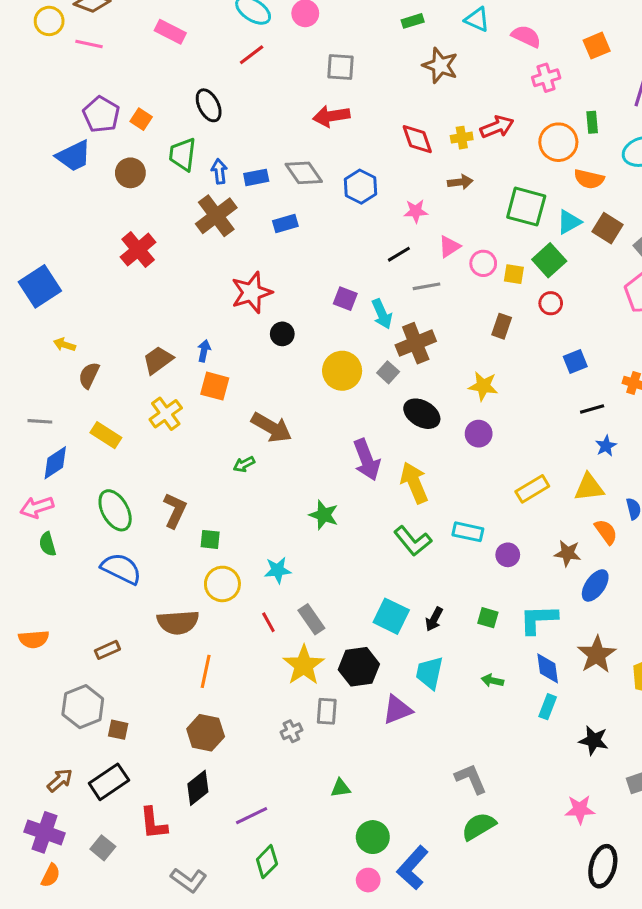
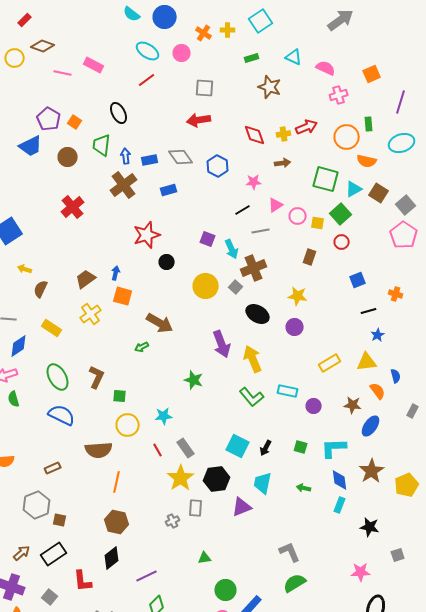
pink line: (89, 44) -> (63, 73), moved

